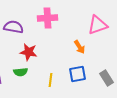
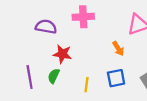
green semicircle: (20, 72) -> (54, 76), turned 120

